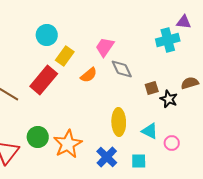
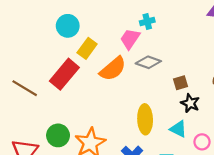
cyan cross: (168, 40) -> (147, 22), moved, size x0.6
gray diamond: (122, 69) -> (148, 62), turned -45
orange semicircle: (89, 75) -> (113, 69), size x1.5
black star: (169, 99) -> (190, 103), moved

